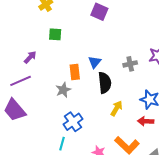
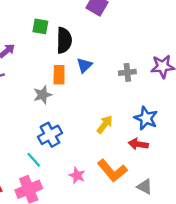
black semicircle: (105, 83) -> (64, 40), moved
cyan line: (62, 144) -> (34, 160), turned -64

